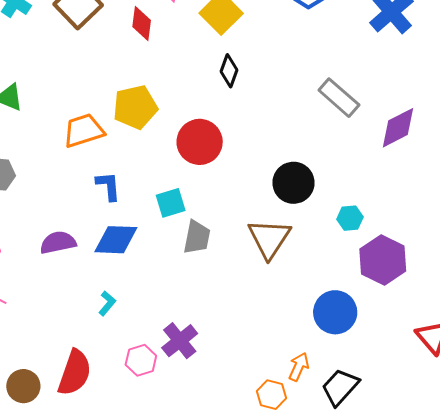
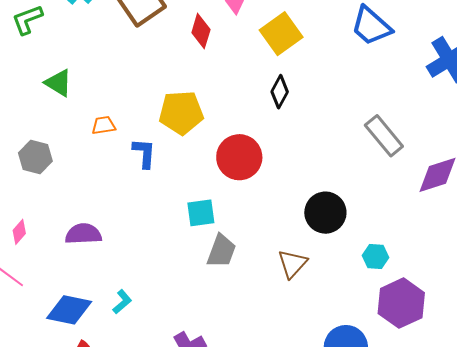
orange trapezoid: (84, 131) -> (104, 125), moved, size x0.6
blue L-shape: (108, 186) -> (144, 153), moved
brown triangle: (269, 238) -> (292, 264), size x0.7
blue diamond: (116, 240) -> (69, 310), moved

